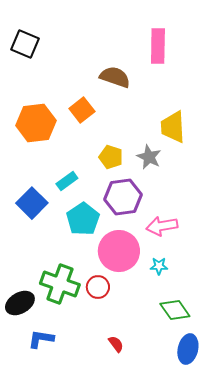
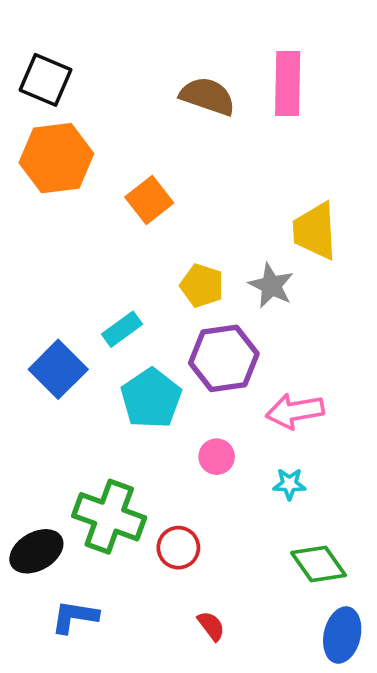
brown semicircle: (115, 77) -> (208, 96), moved
orange hexagon: (36, 123) -> (56, 158), moved
pink circle: (119, 251) -> (217, 457), size x0.5
red circle: (98, 287) -> (178, 548), moved

